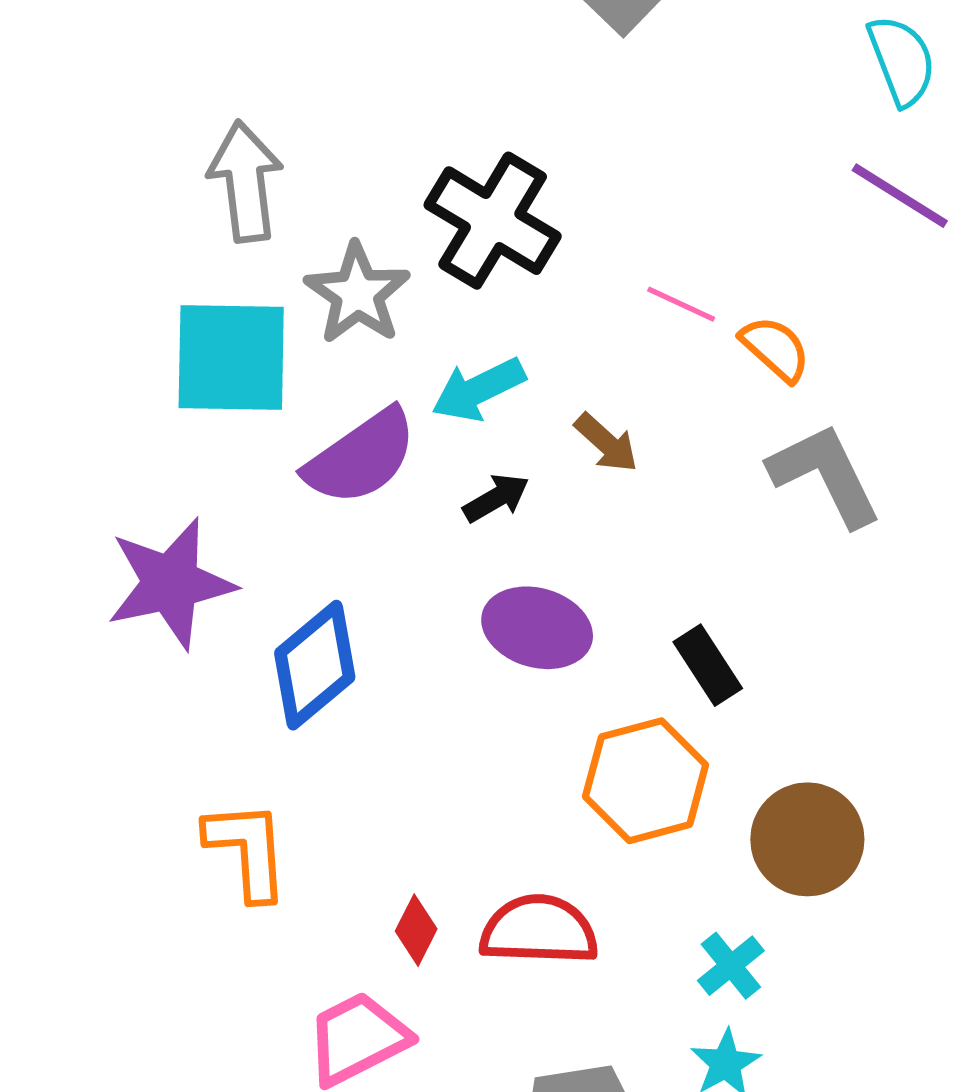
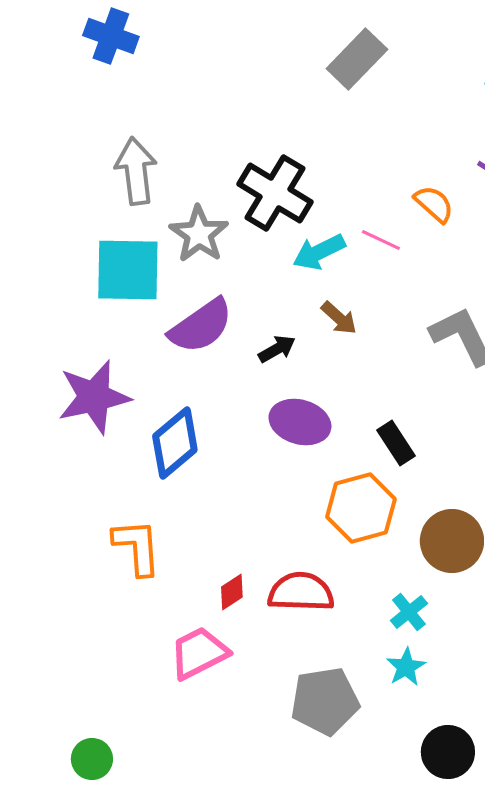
orange semicircle: (775, 349) -> (434, 204), moved
cyan arrow: (478, 389) -> (319, 252), moved
red diamond: (416, 930) -> (232, 592), turned 30

